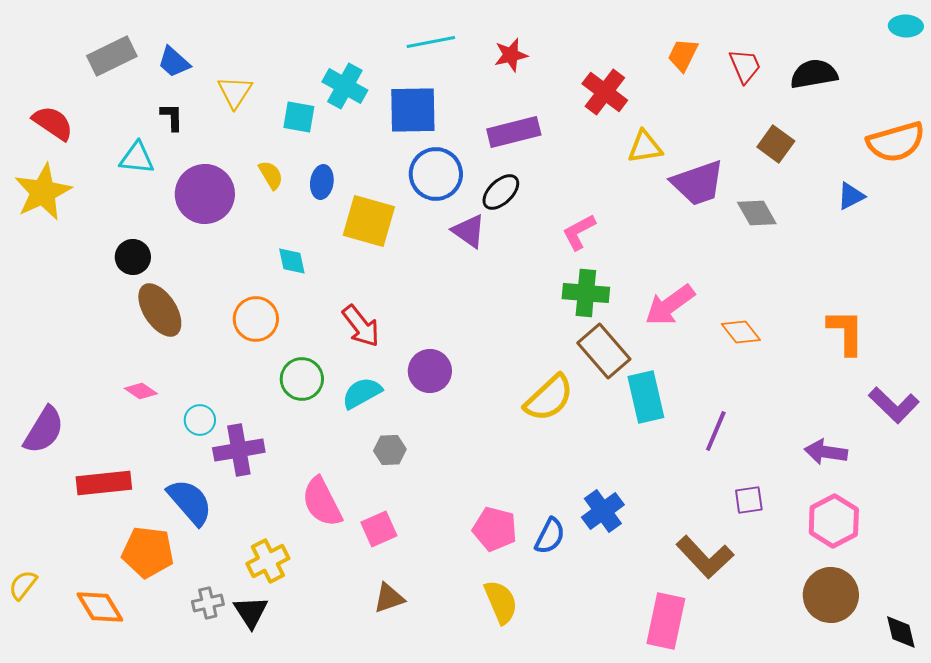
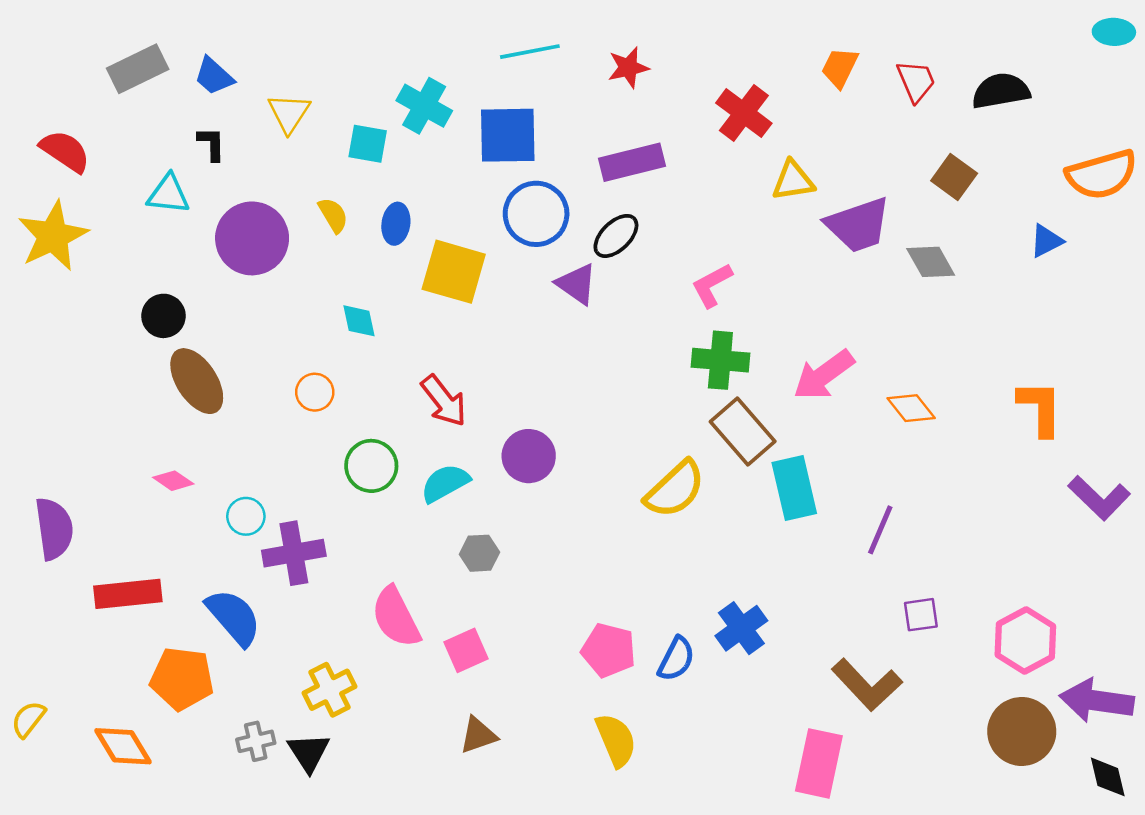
orange circle: (256, 319) -> (315, 392), size x0.7
purple semicircle: (44, 430) -> (54, 529), turned -39
purple arrow: (826, 452) -> (1097, 701), moved, size x1.4

